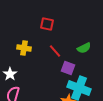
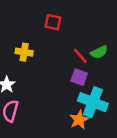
red line: (55, 51) -> (80, 56), moved

